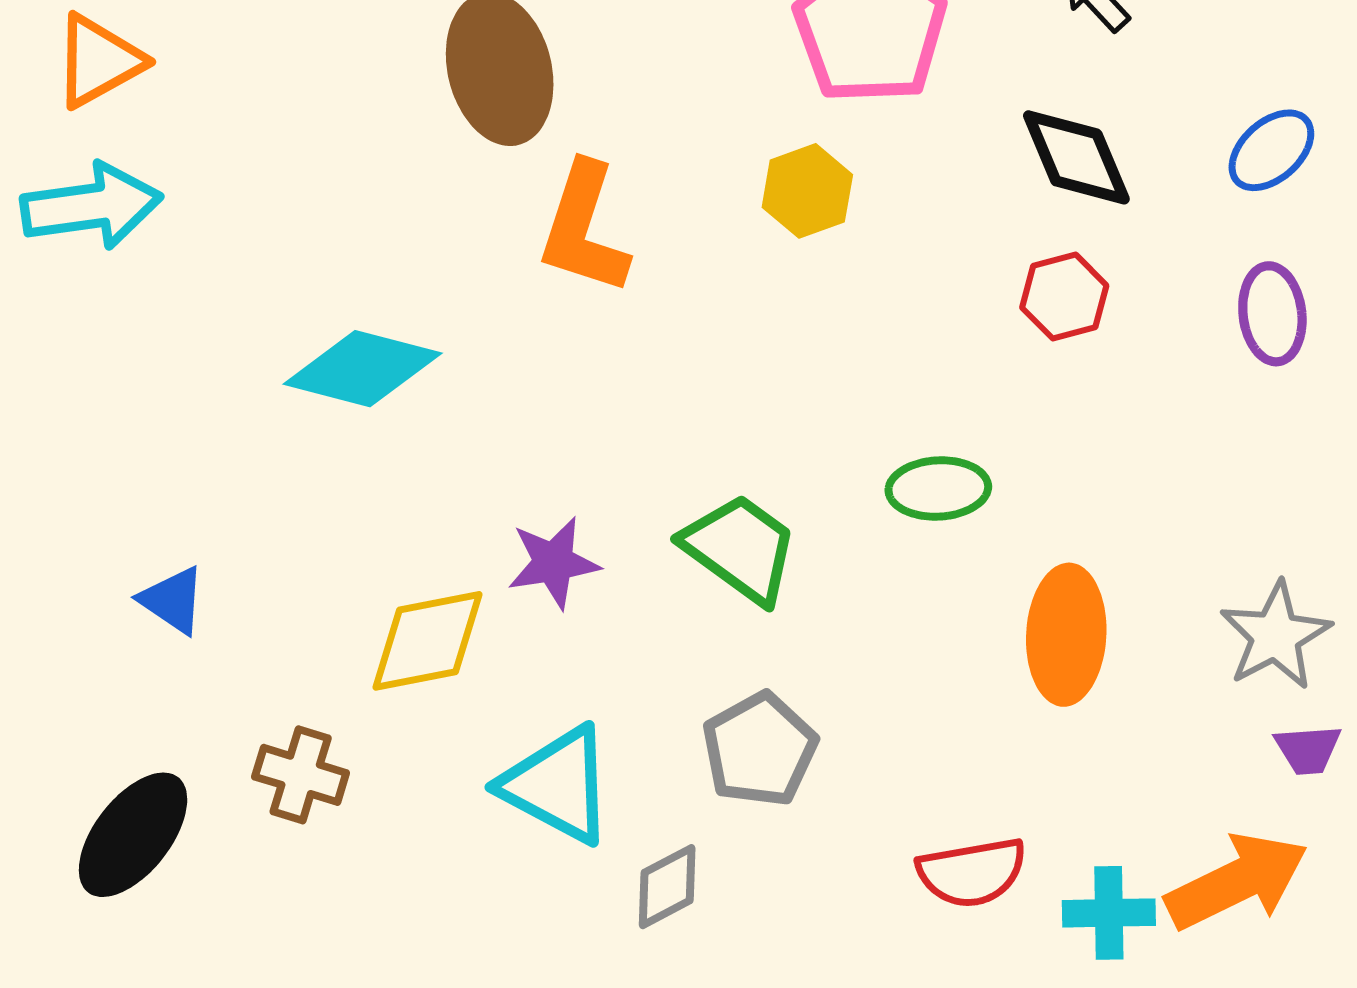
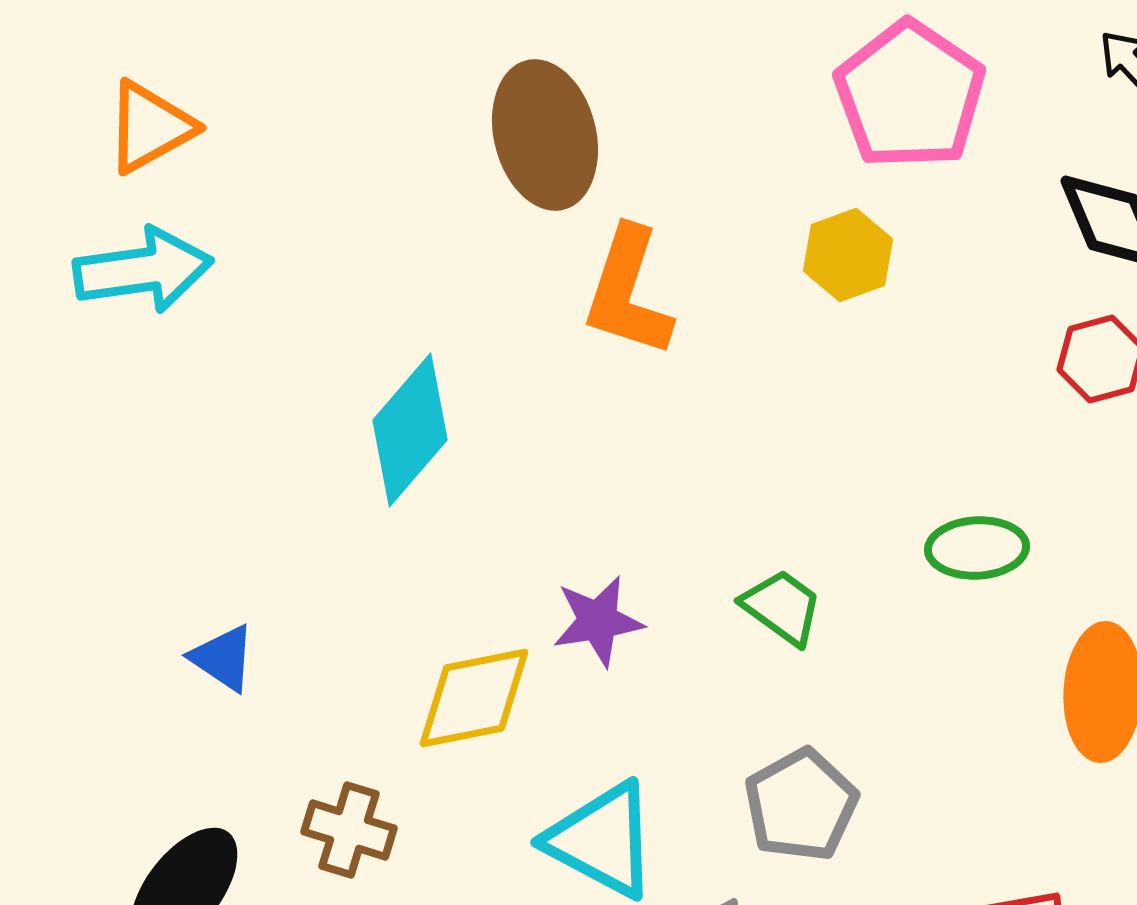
cyan diamond: (363, 369) -> (410, 430), turned -64
green trapezoid: (740, 548) -> (782, 607), size x0.7

